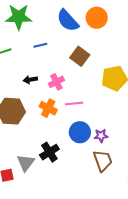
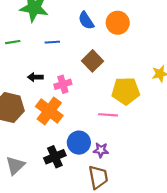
blue semicircle: (68, 21) -> (86, 21), size x0.7
pink line: (74, 103) -> (108, 115), moved
orange cross: (48, 108) -> (49, 111), size x1.4
black cross: (49, 152) -> (55, 157), moved

